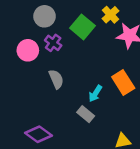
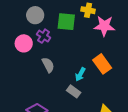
yellow cross: (111, 15) -> (88, 10), turned -32
green square: (83, 27) -> (66, 22), turned -30

